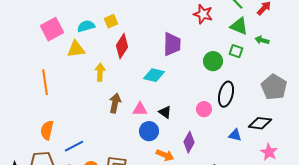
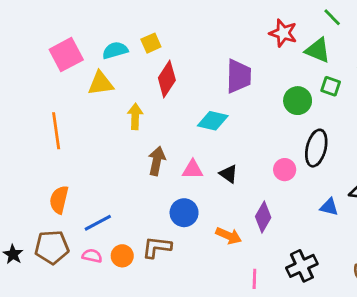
green triangle: (239, 26) -> (318, 50), moved
blue circle: (149, 131) -> (184, 213), moved

